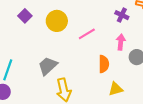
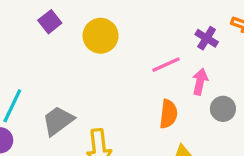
pink line: (87, 34) -> (166, 65), moved
gray trapezoid: (48, 66) -> (58, 121), moved

